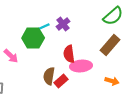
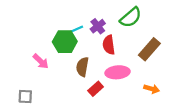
green semicircle: (113, 16) -> (131, 17), moved
red semicircle: (69, 54) -> (109, 45), moved
brown semicircle: (49, 76) -> (82, 67), moved

